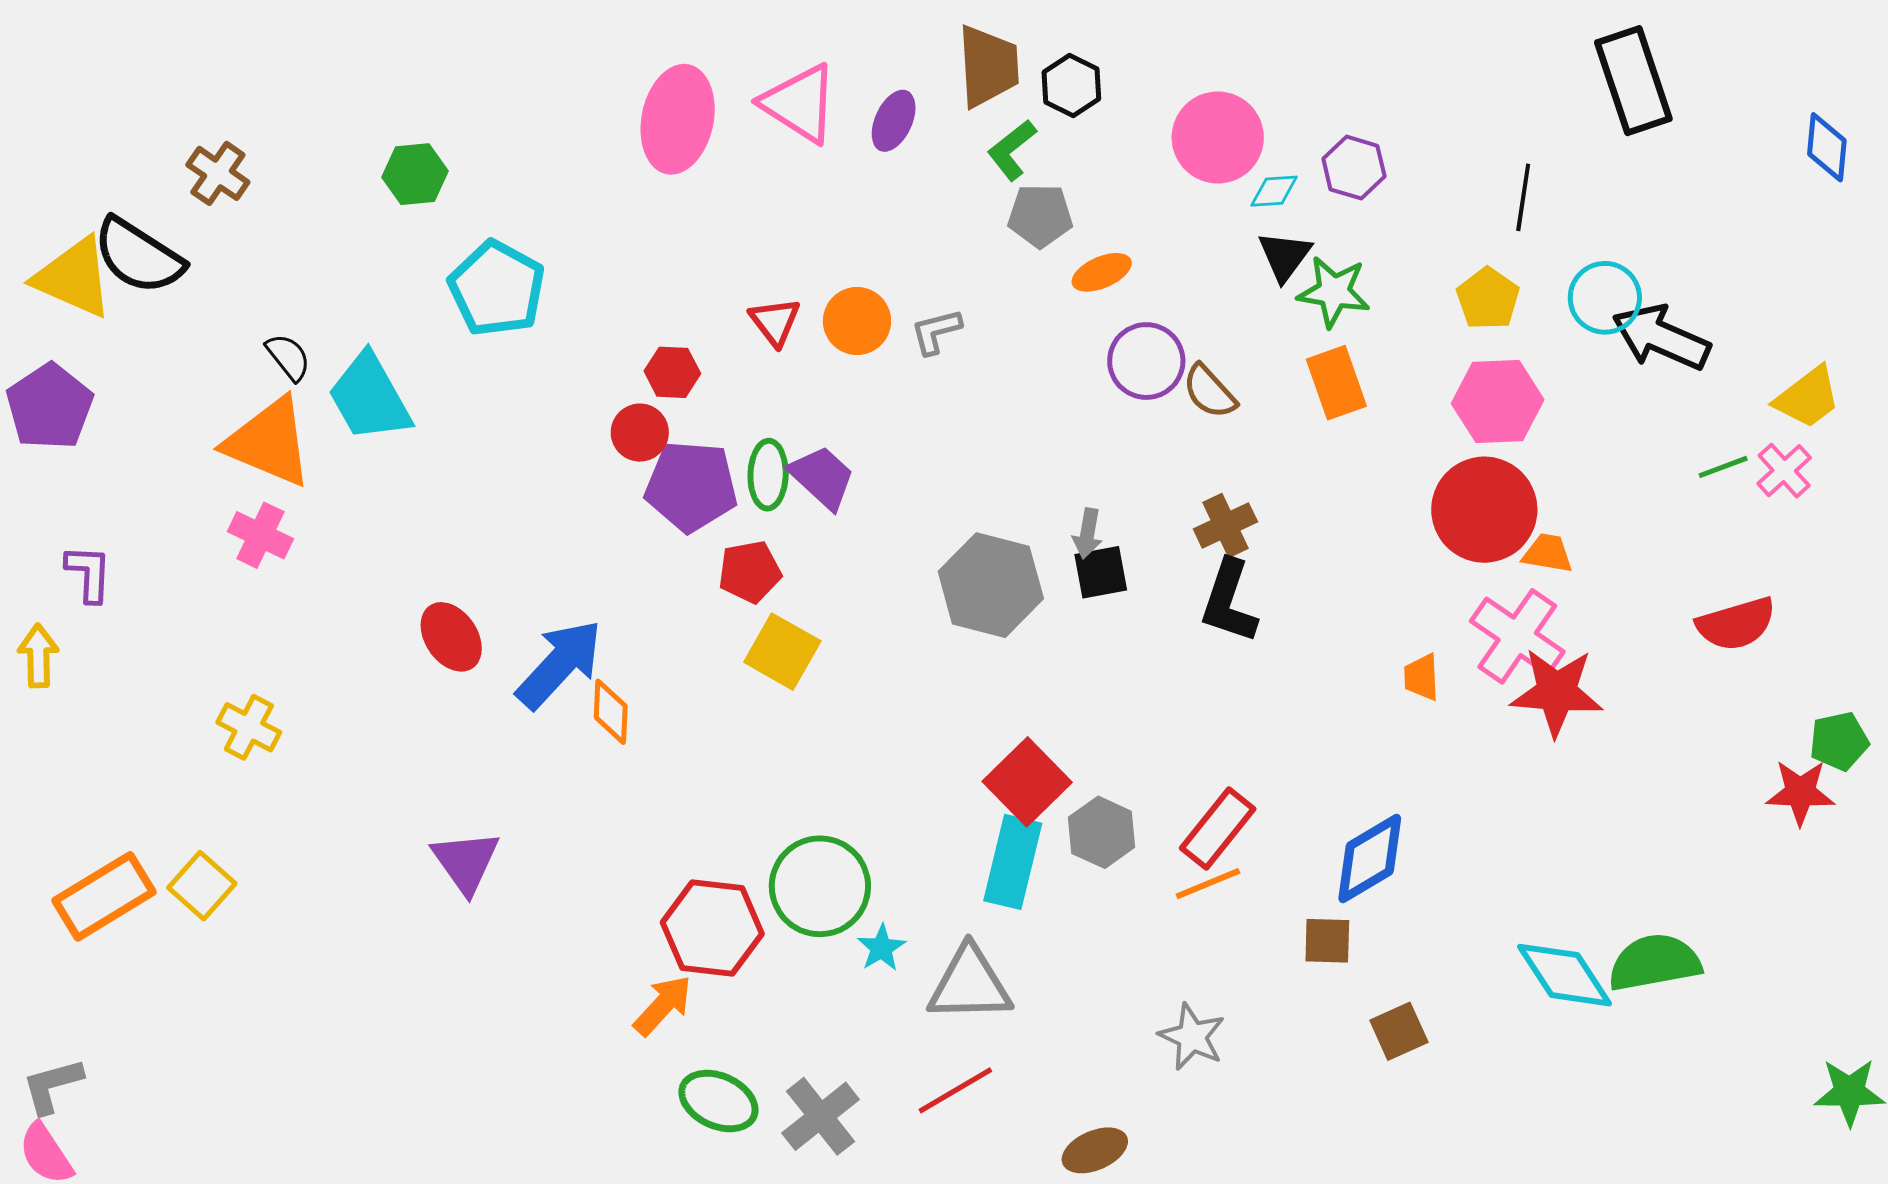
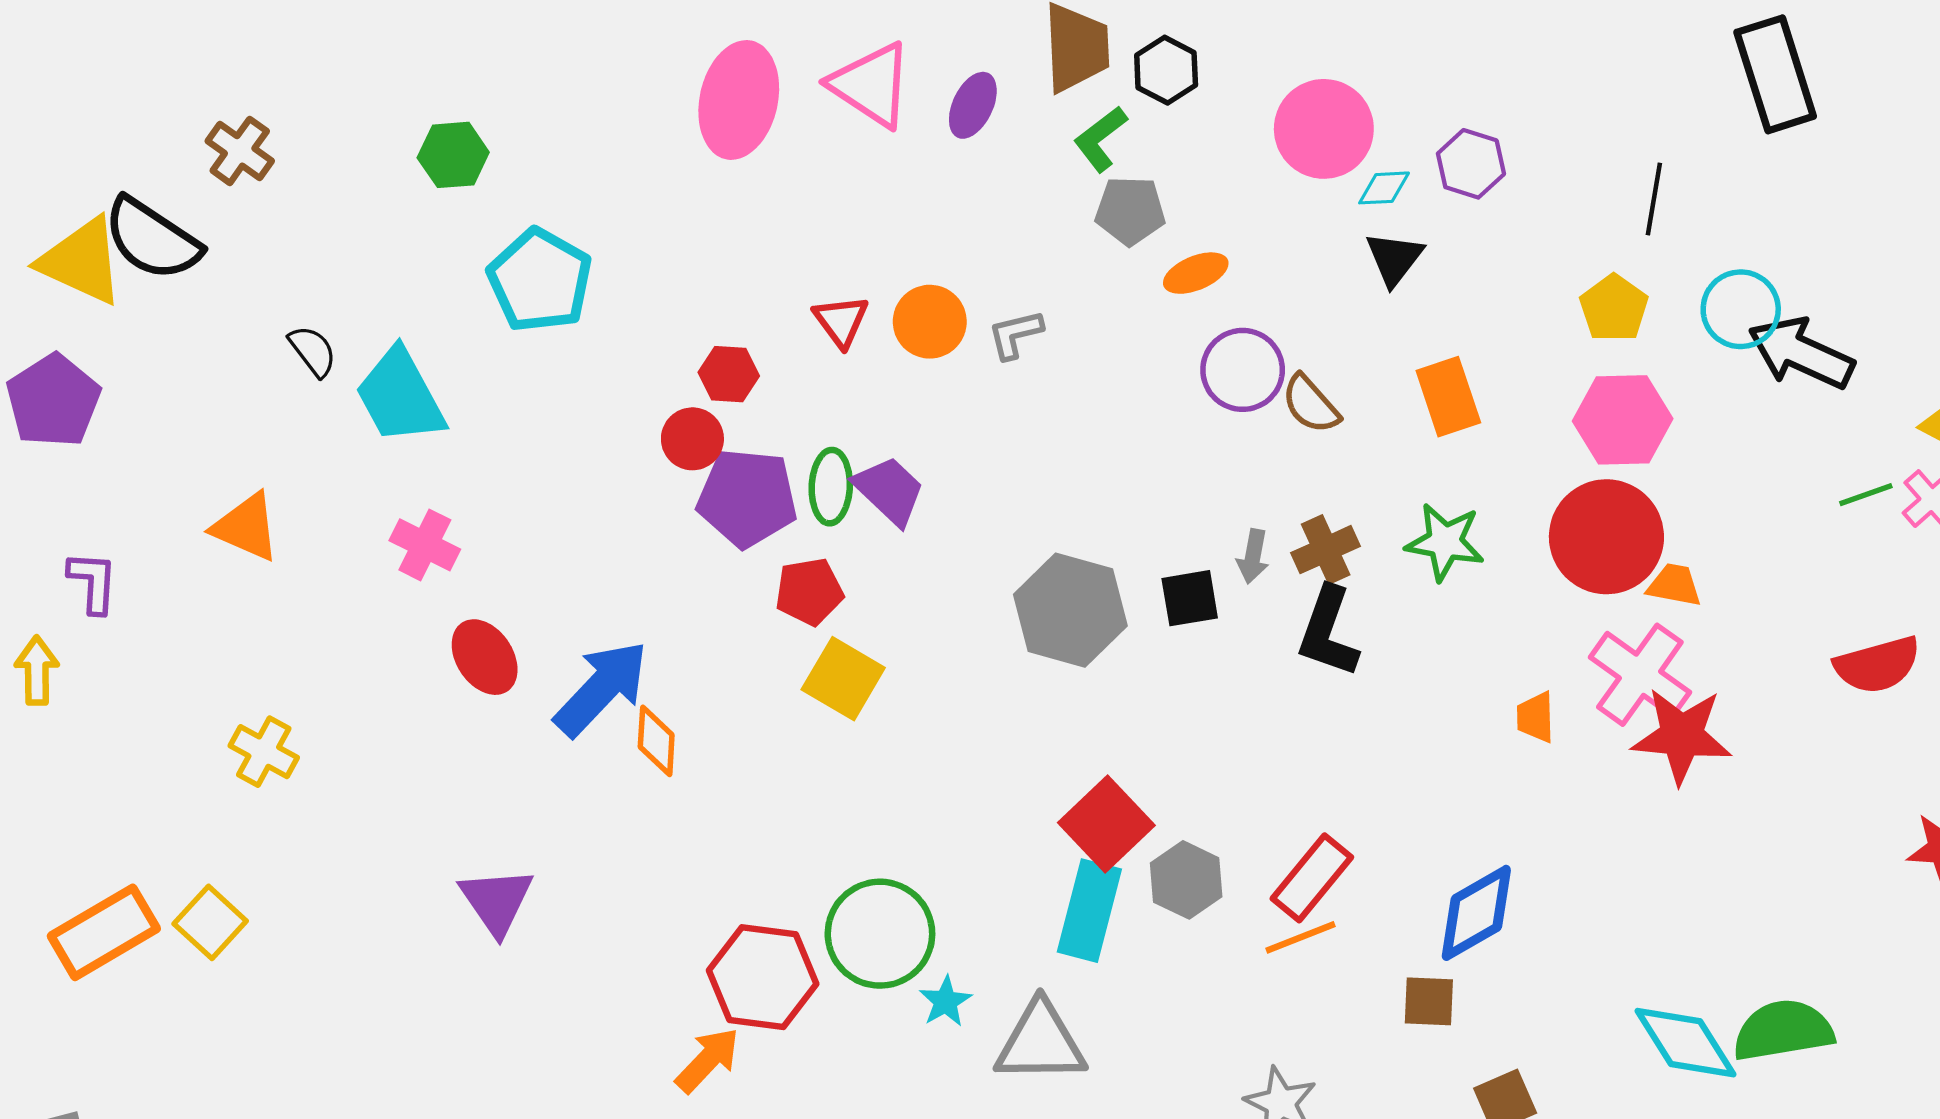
green star: (1334, 292) -> (1445, 542), moved
orange triangle: (269, 442) -> (246, 527), moved, size x0.7
gray arrow: (1087, 533) -> (1253, 556), moved
pink cross: (260, 535) -> (425, 545), moved

